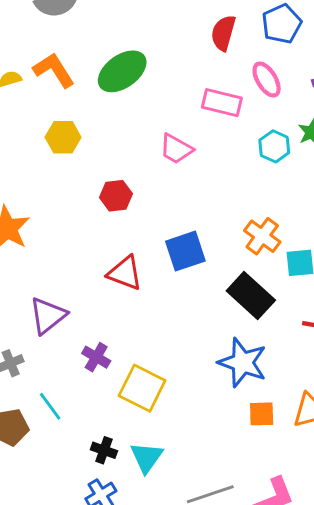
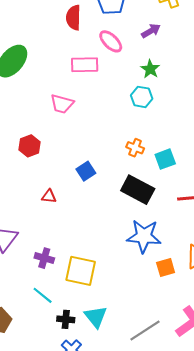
cyan hexagon: (274, 146) -> (142, 97), moved
orange cross: (262, 236) -> (135, 148), size x0.7
blue square: (185, 251) -> (86, 171), size x0.7
red triangle: (125, 273) -> (49, 196), size x0.6
cyan line: (50, 406) -> (43, 295), moved

